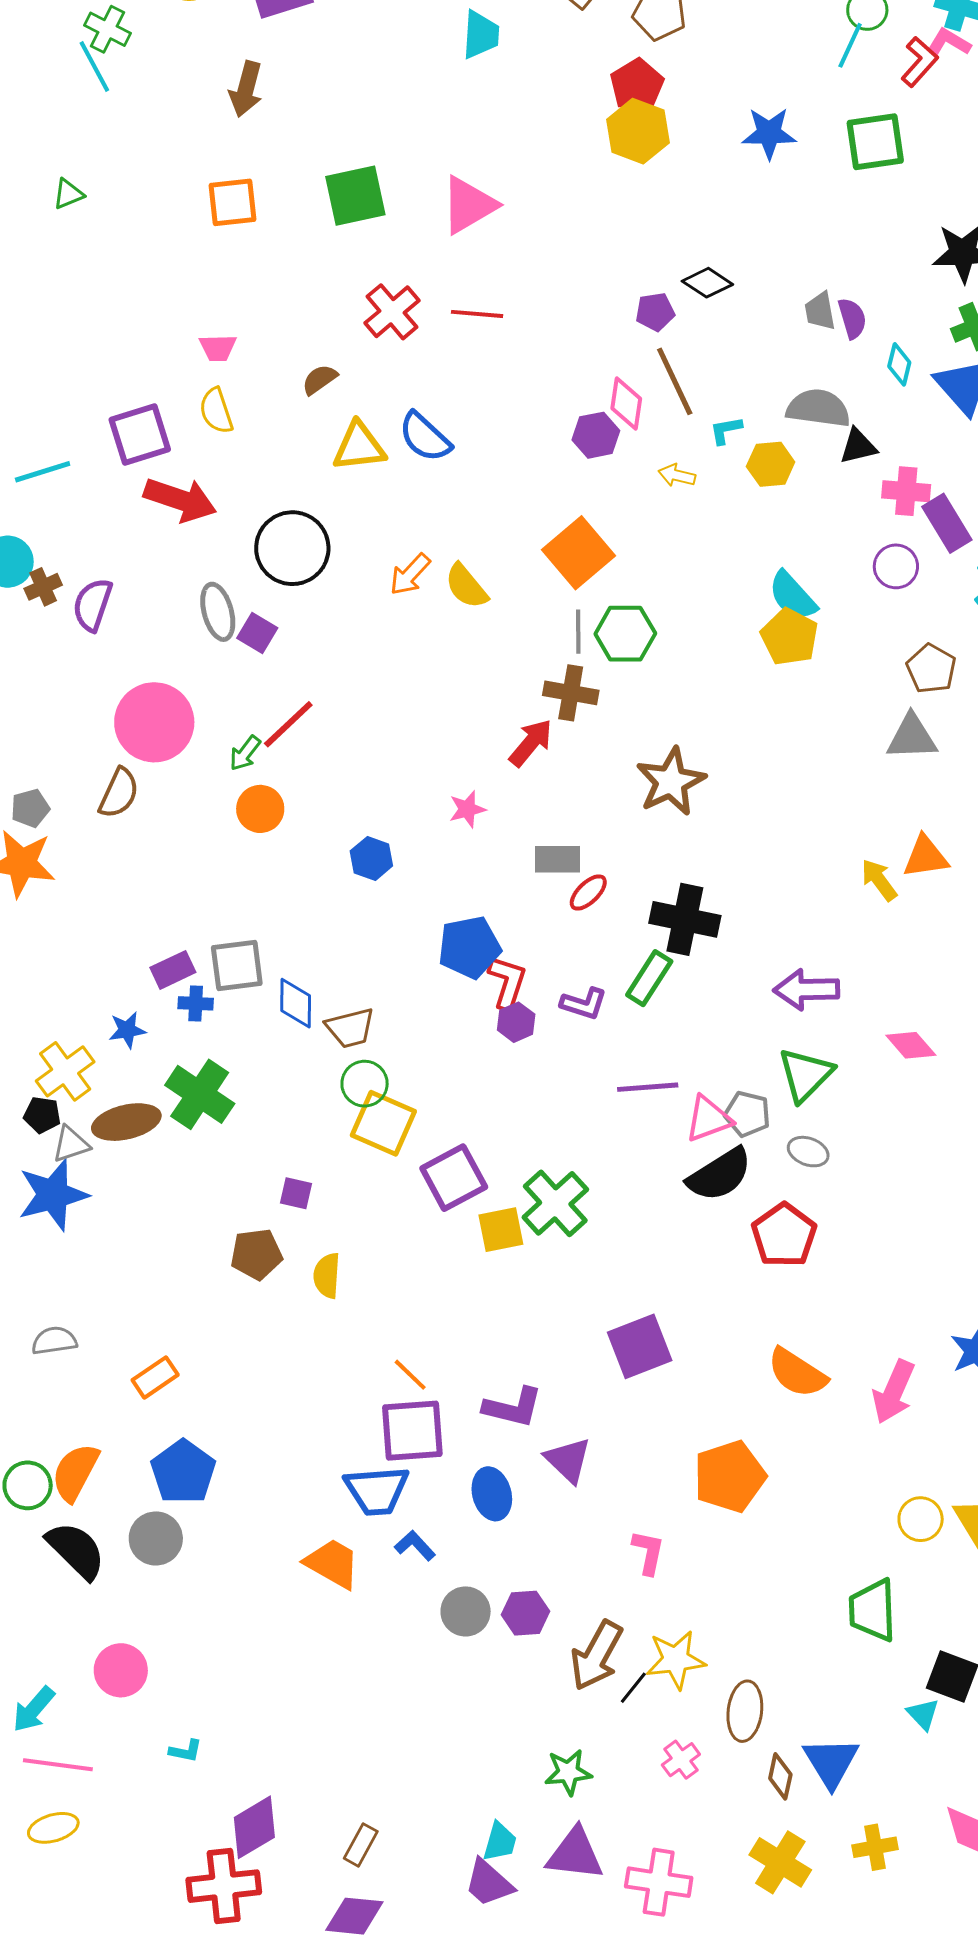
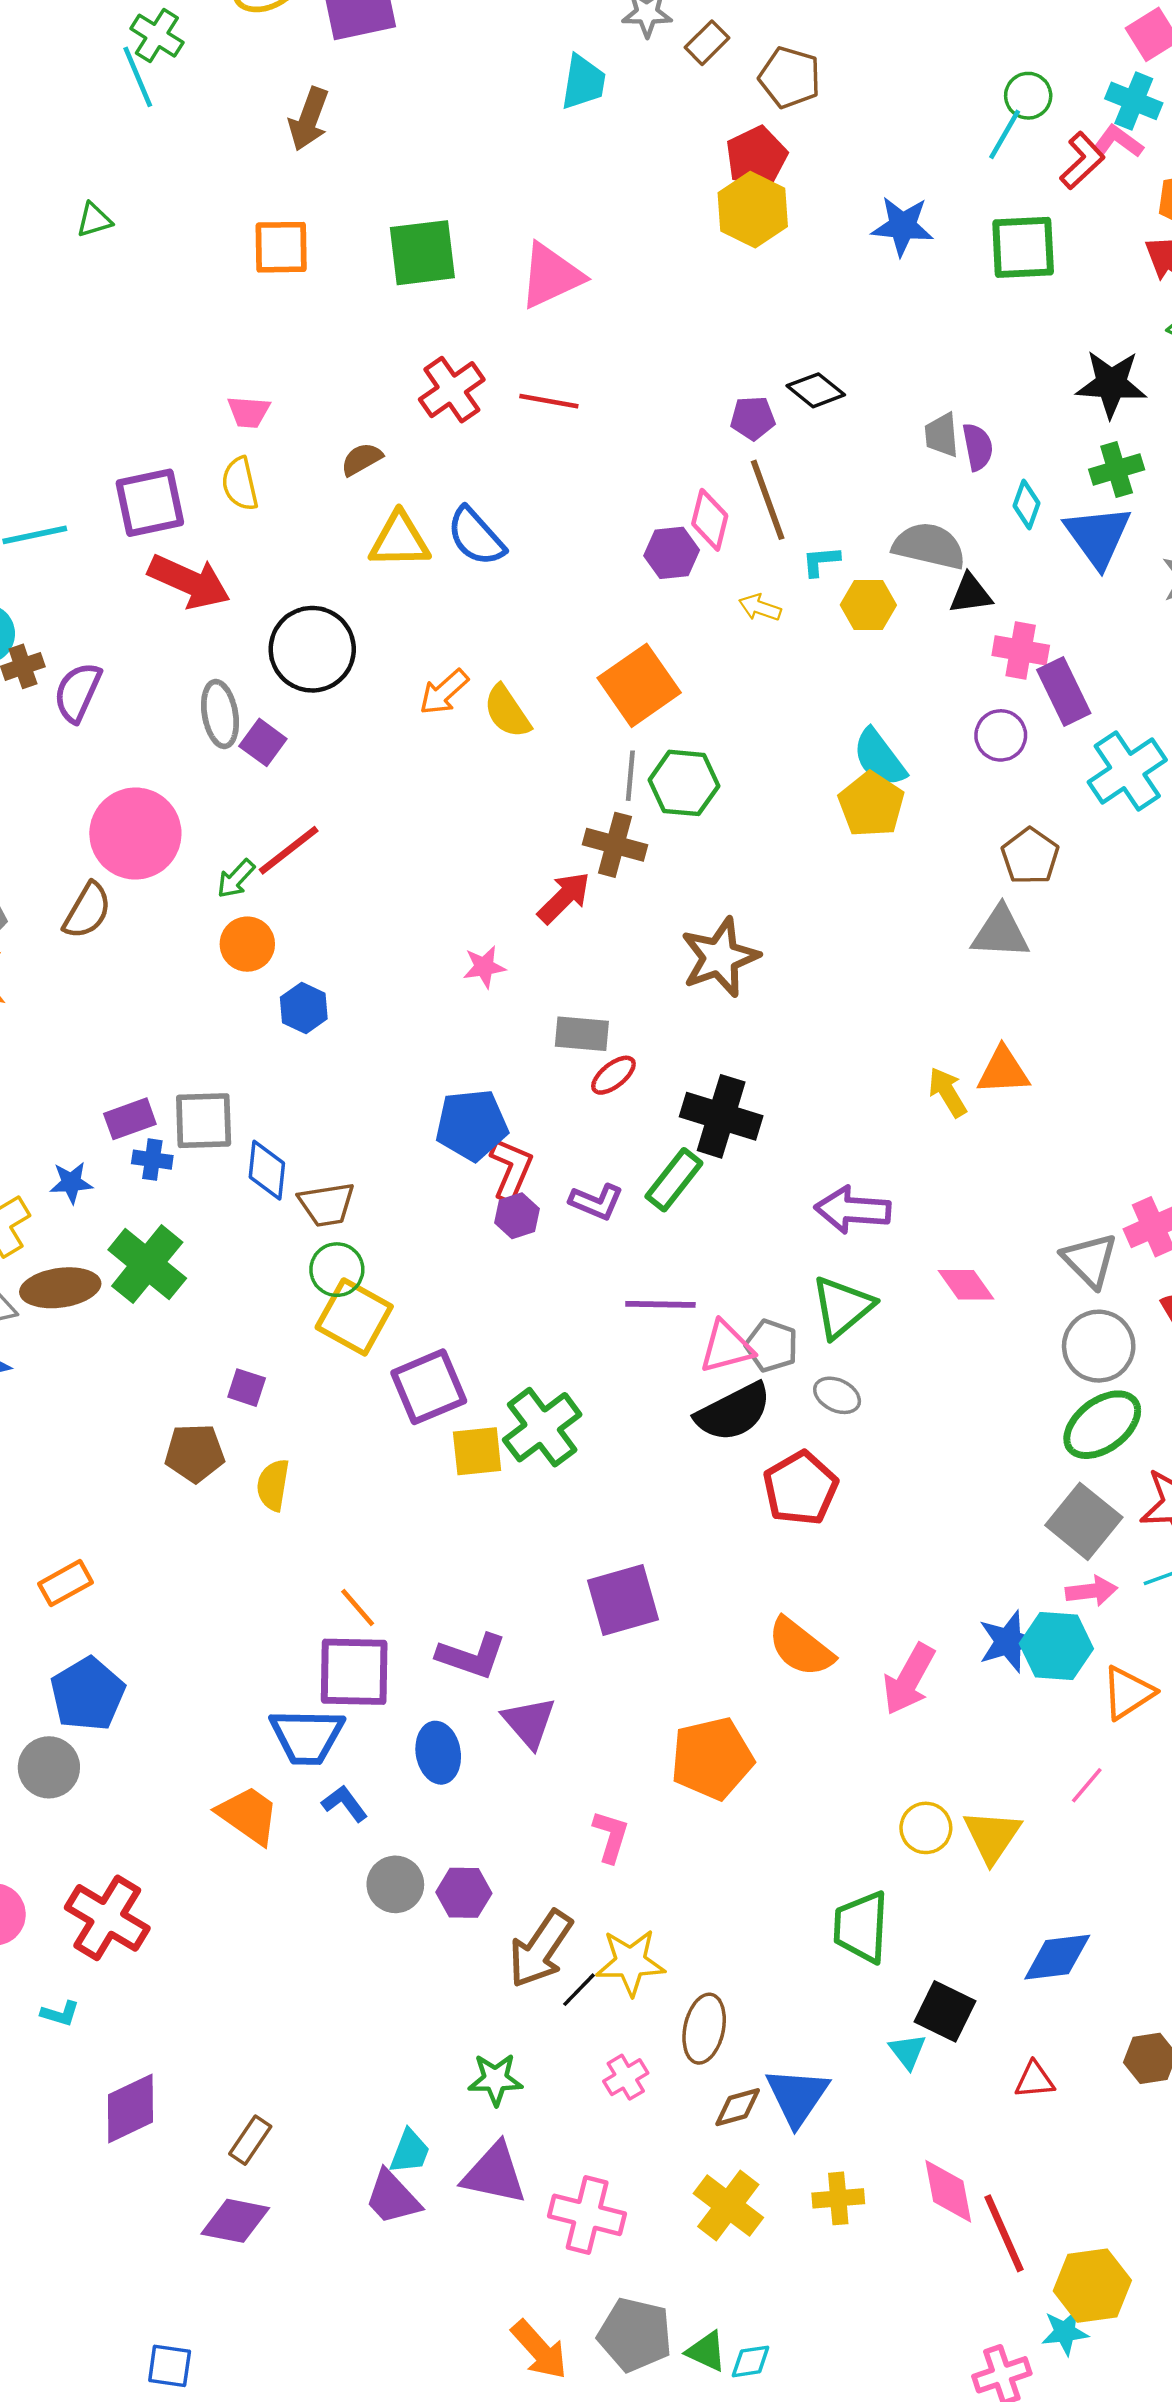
blue hexagon: (371, 858) -> (304, 1008), moved
brown diamond: (780, 1776) -> (738, 2107), turned 57
red cross: (224, 1886) -> (107, 1918), moved, turned 32

